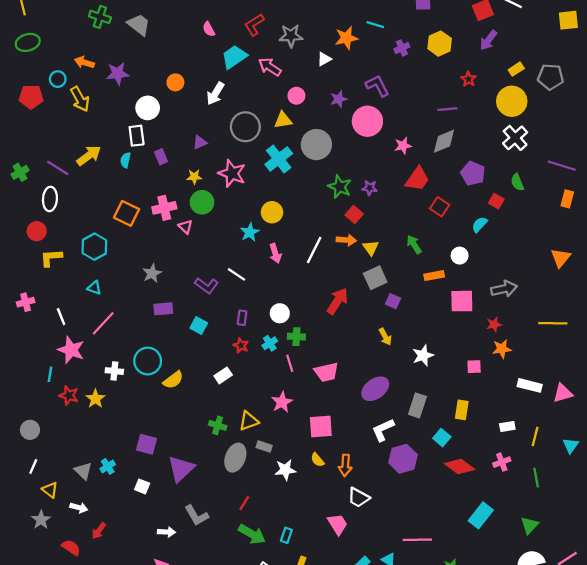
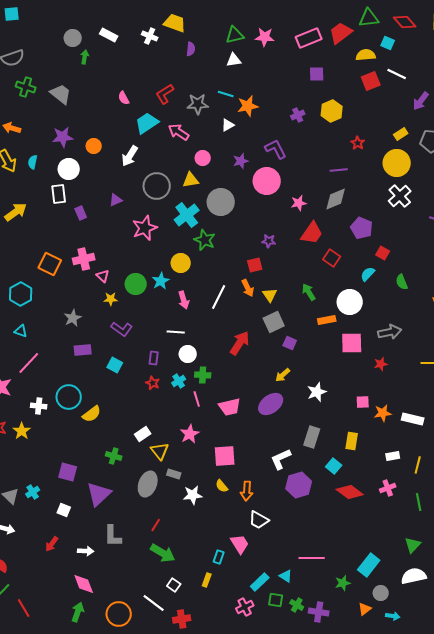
cyan line: (375, 25) -> (226, 94), moved
purple arrow: (488, 40) -> (421, 101), moved
purple star: (118, 74) -> (63, 137), moved
cyan semicircle: (125, 160) -> (33, 162), moved
pink star: (232, 173) -> (145, 228), turned 30
yellow star: (194, 177) -> (111, 299), moved
green semicircle: (517, 182) -> (402, 282), moved
green star: (340, 187) -> (205, 240), moved
green circle: (202, 202) -> (136, 284), moved
red square: (354, 214) -> (255, 265), turned 35
orange arrow: (346, 240) -> (248, 288), turned 60
white circle: (460, 256) -> (350, 302), size x1.6
white line: (236, 274) -> (176, 332), moved, turned -30
yellow arrow: (385, 337) -> (283, 375), turned 77
orange star: (502, 349) -> (383, 413), moved
white rectangle: (223, 375) -> (143, 434), moved
purple ellipse: (375, 389) -> (271, 404), moved
yellow triangle: (249, 421) -> (160, 451), turned -48
green cross: (218, 425) -> (114, 456), moved
gray L-shape: (196, 515) -> (113, 536), turned 30
cyan rectangle: (481, 515) -> (369, 565), moved
red arrow: (99, 531) -> (52, 544), moved
cyan rectangle: (286, 535) -> (219, 557), moved

